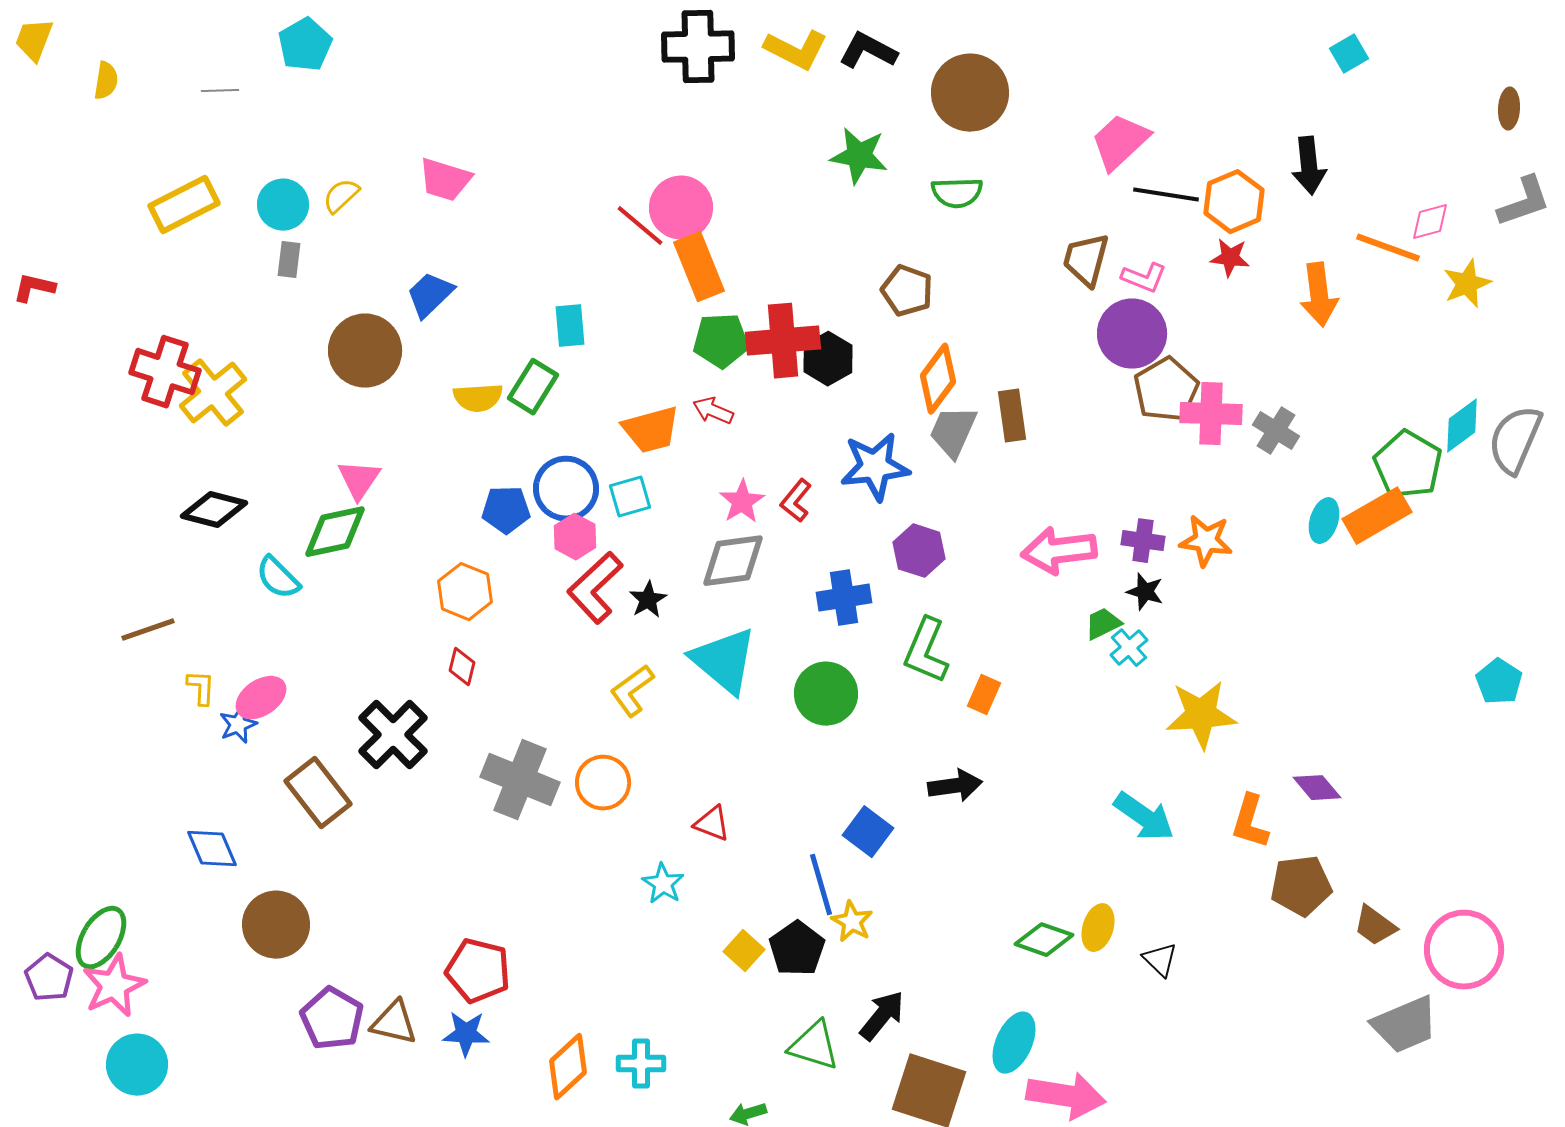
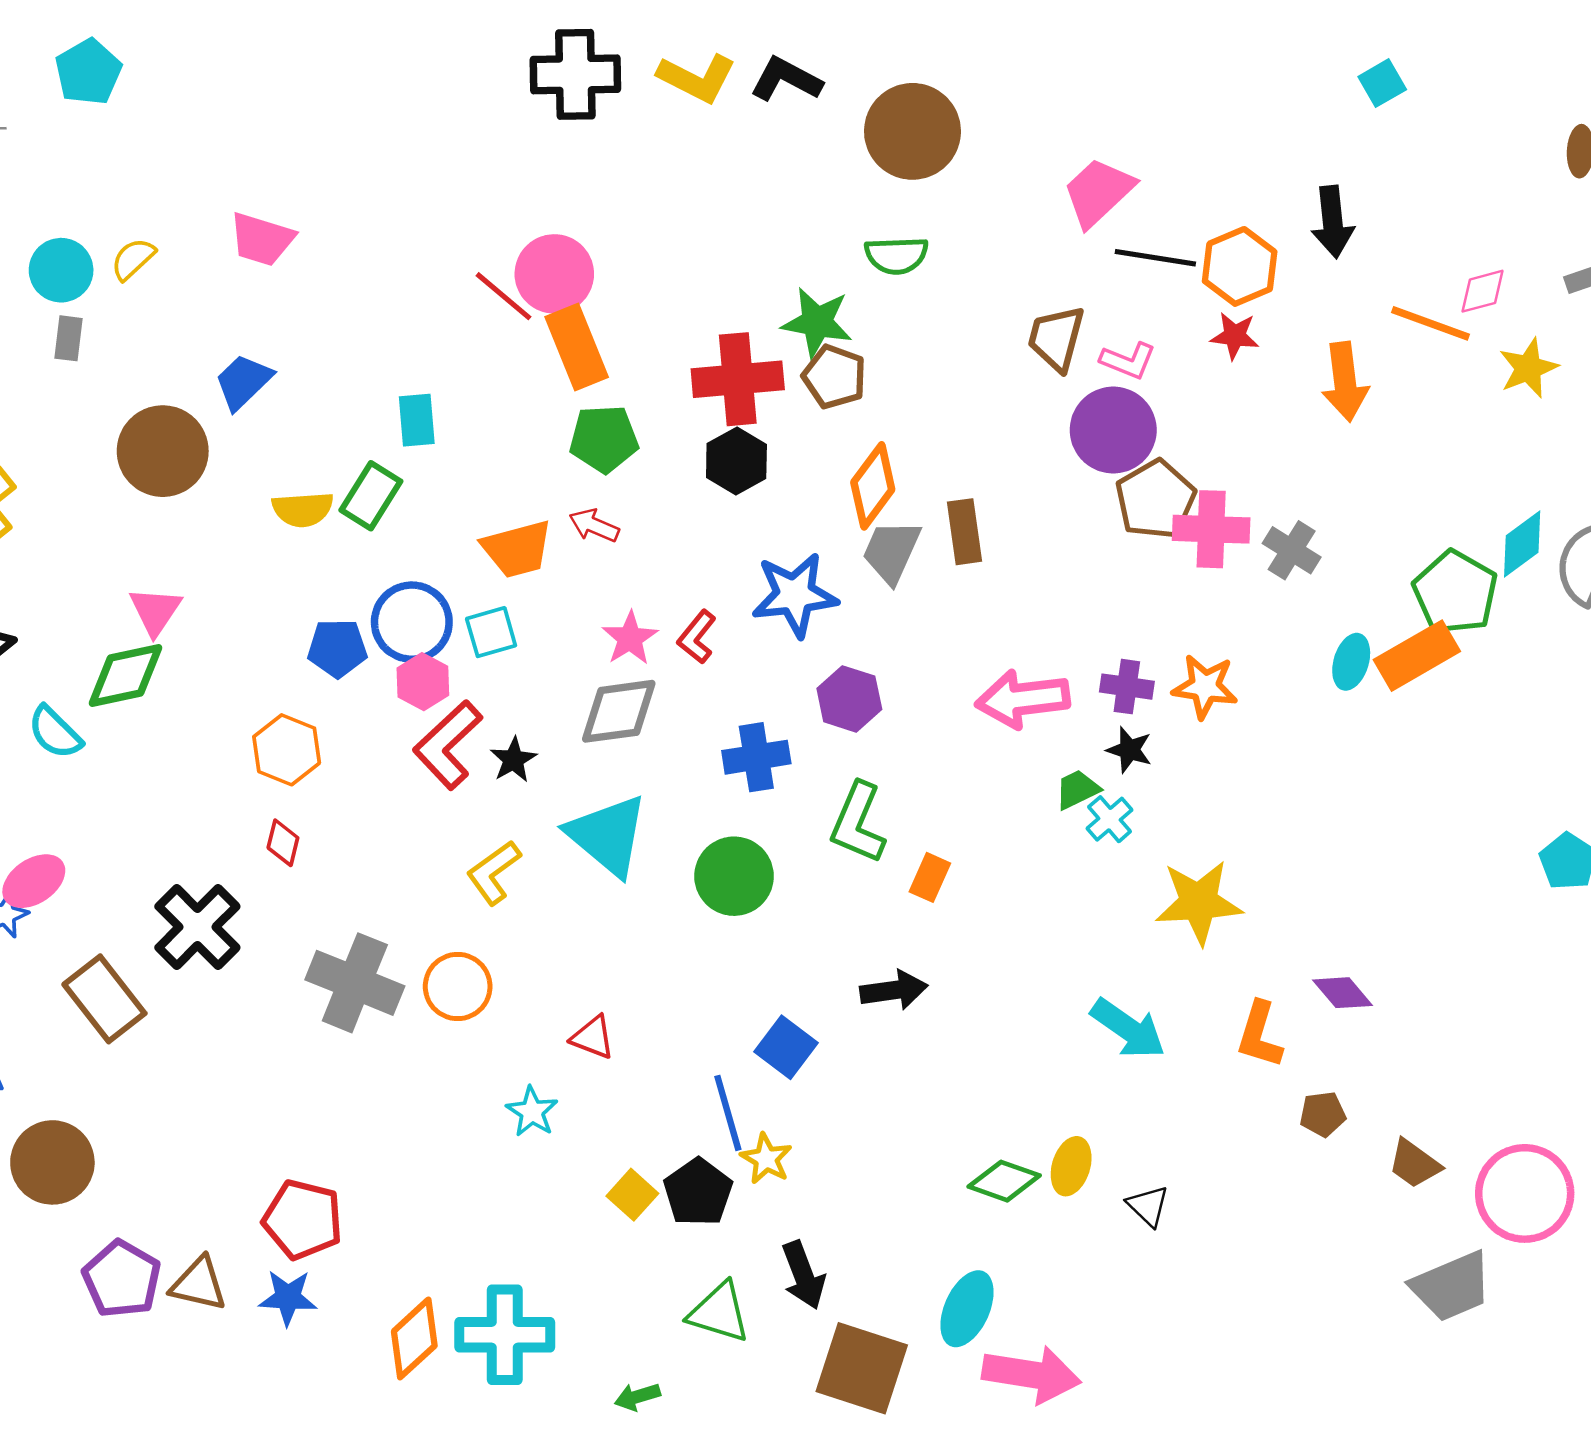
green star: (859, 156) -> (817, 322), moved
red cross: (783, 341) -> (738, 379), moved
brown pentagon: (1301, 886) -> (1323, 1114), size x0.6
black arrow: (882, 1016) -> (803, 1275), turned 120
cyan cross: (641, 1064) -> (505, 1335), size x1.6

